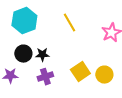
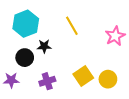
black star: (42, 55) -> (44, 46), moved

